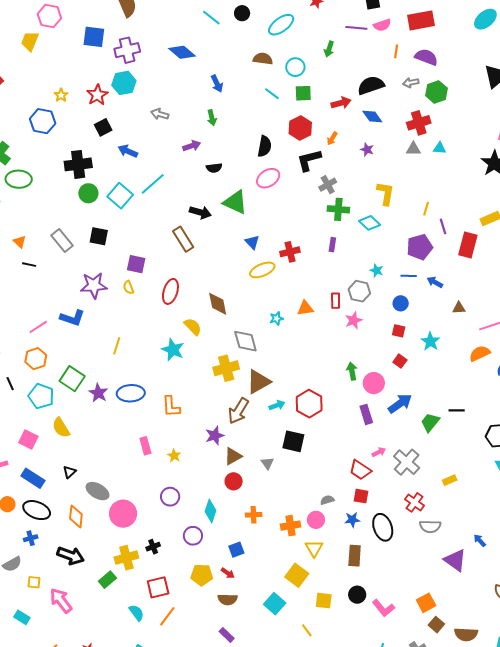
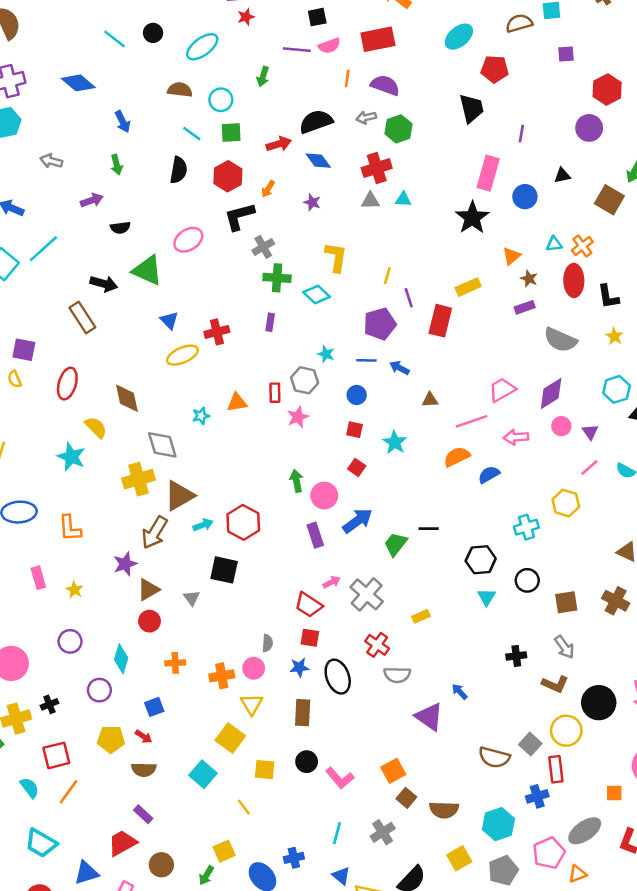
black semicircle: (264, 146) -> (179, 170), moved
gray semicircle: (327, 500) -> (267, 643), turned 112

